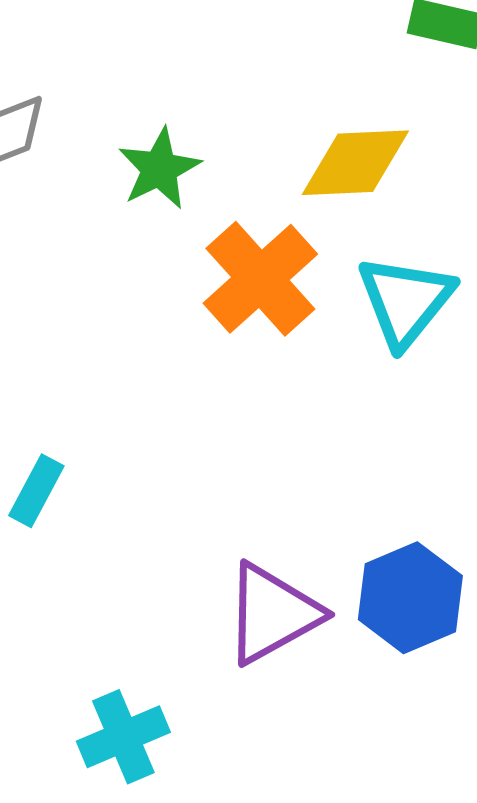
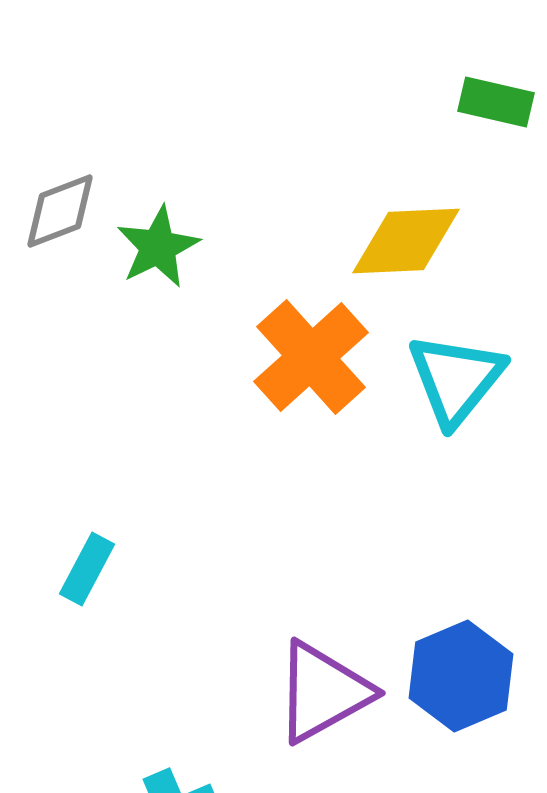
green star: (159, 169) -> (158, 247), moved

